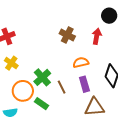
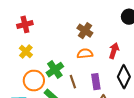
red arrow: (97, 36) -> (114, 51), moved
orange semicircle: (81, 62) -> (85, 54), moved

